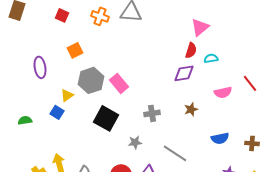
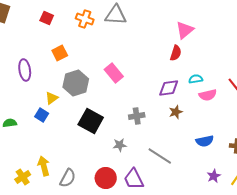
cyan semicircle: (211, 58) -> (196, 79), moved
purple diamond: (184, 73) -> (169, 88), moved
pink rectangle: (119, 83) -> (114, 73), moved

